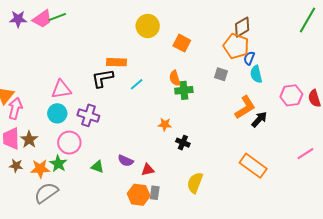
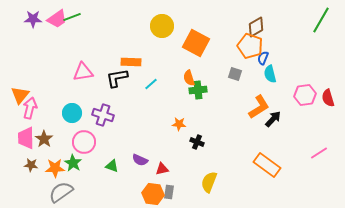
orange square: (182, 43) -> (196, 43), size x1.5
pink triangle: (61, 89) -> (83, 72), moved

